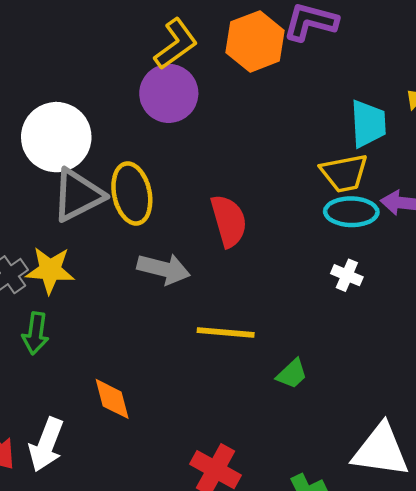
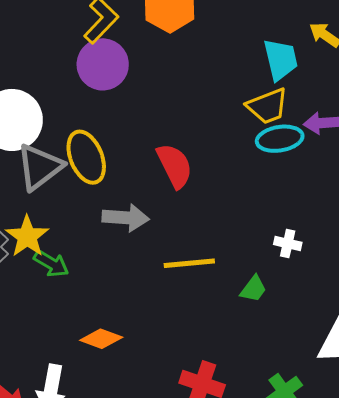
yellow star: (50, 270) -> (27, 236), turned -30
white cross: (347, 275) -> (288, 243), moved
green arrow: (36, 333) -> (51, 264), moved, turned -57
orange diamond: (112, 399) -> (101, 339), turned -45

